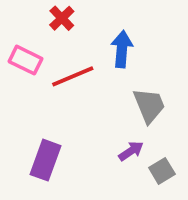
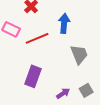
purple arrow: (131, 151) -> (63, 93), moved
purple rectangle: (45, 160) -> (33, 76), moved

